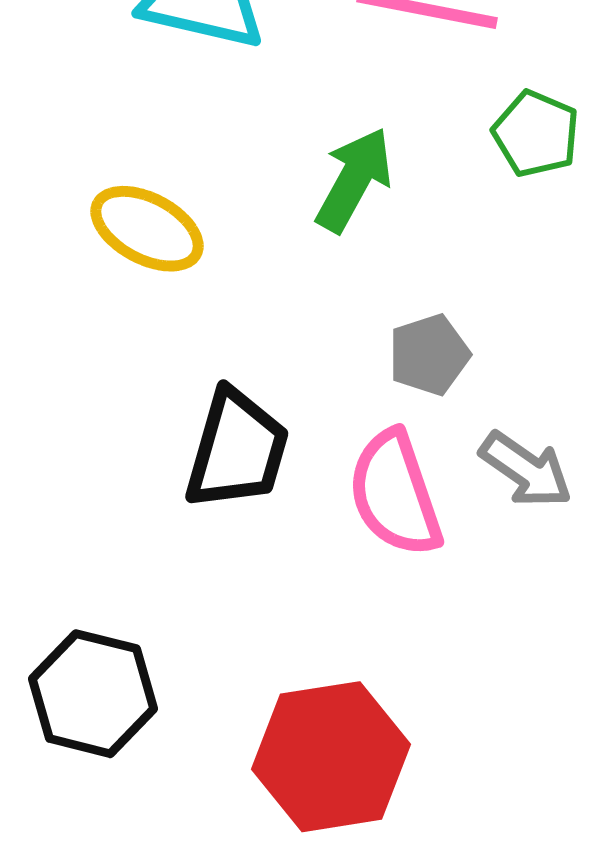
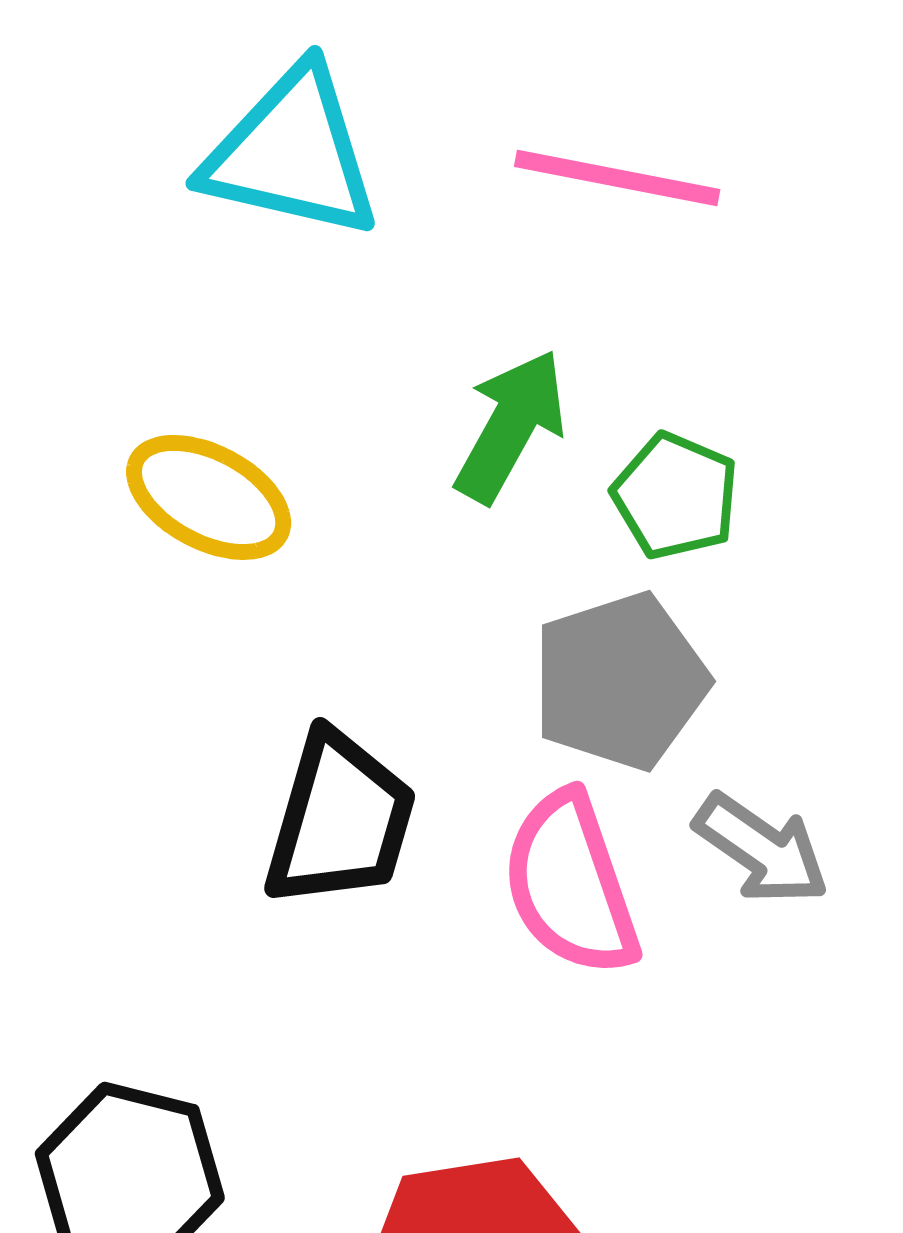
green pentagon: (536, 134) -> (675, 496), moved
gray pentagon: (429, 355) -> (620, 681), size x1.5

